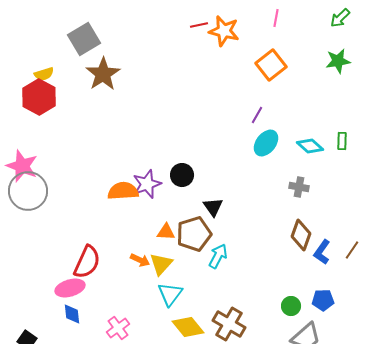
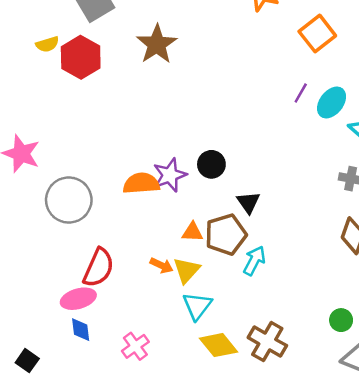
brown star: (103, 74) -> (157, 44), moved
red hexagon: (39, 97) -> (81, 57), moved
cyan ellipse: (266, 143) -> (332, 102), moved
gray circle: (28, 191) -> (69, 200), moved

